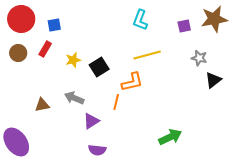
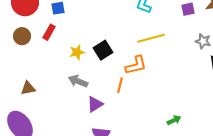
yellow star: (73, 60) -> (77, 52), moved
brown triangle: (42, 105) -> (28, 88), moved
green arrow: (170, 137) -> (174, 120), size x0.6

